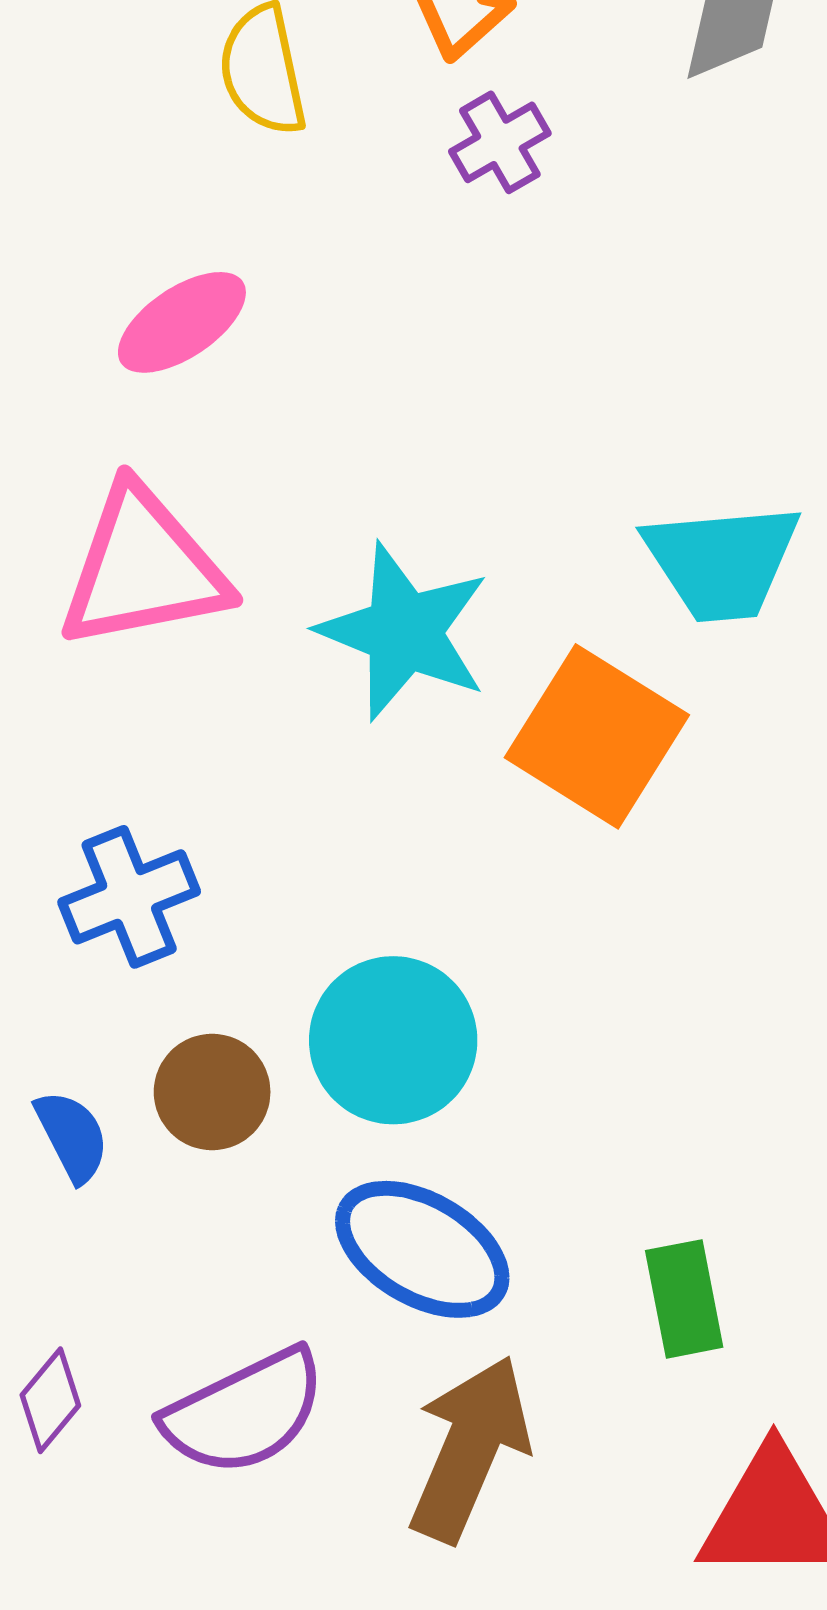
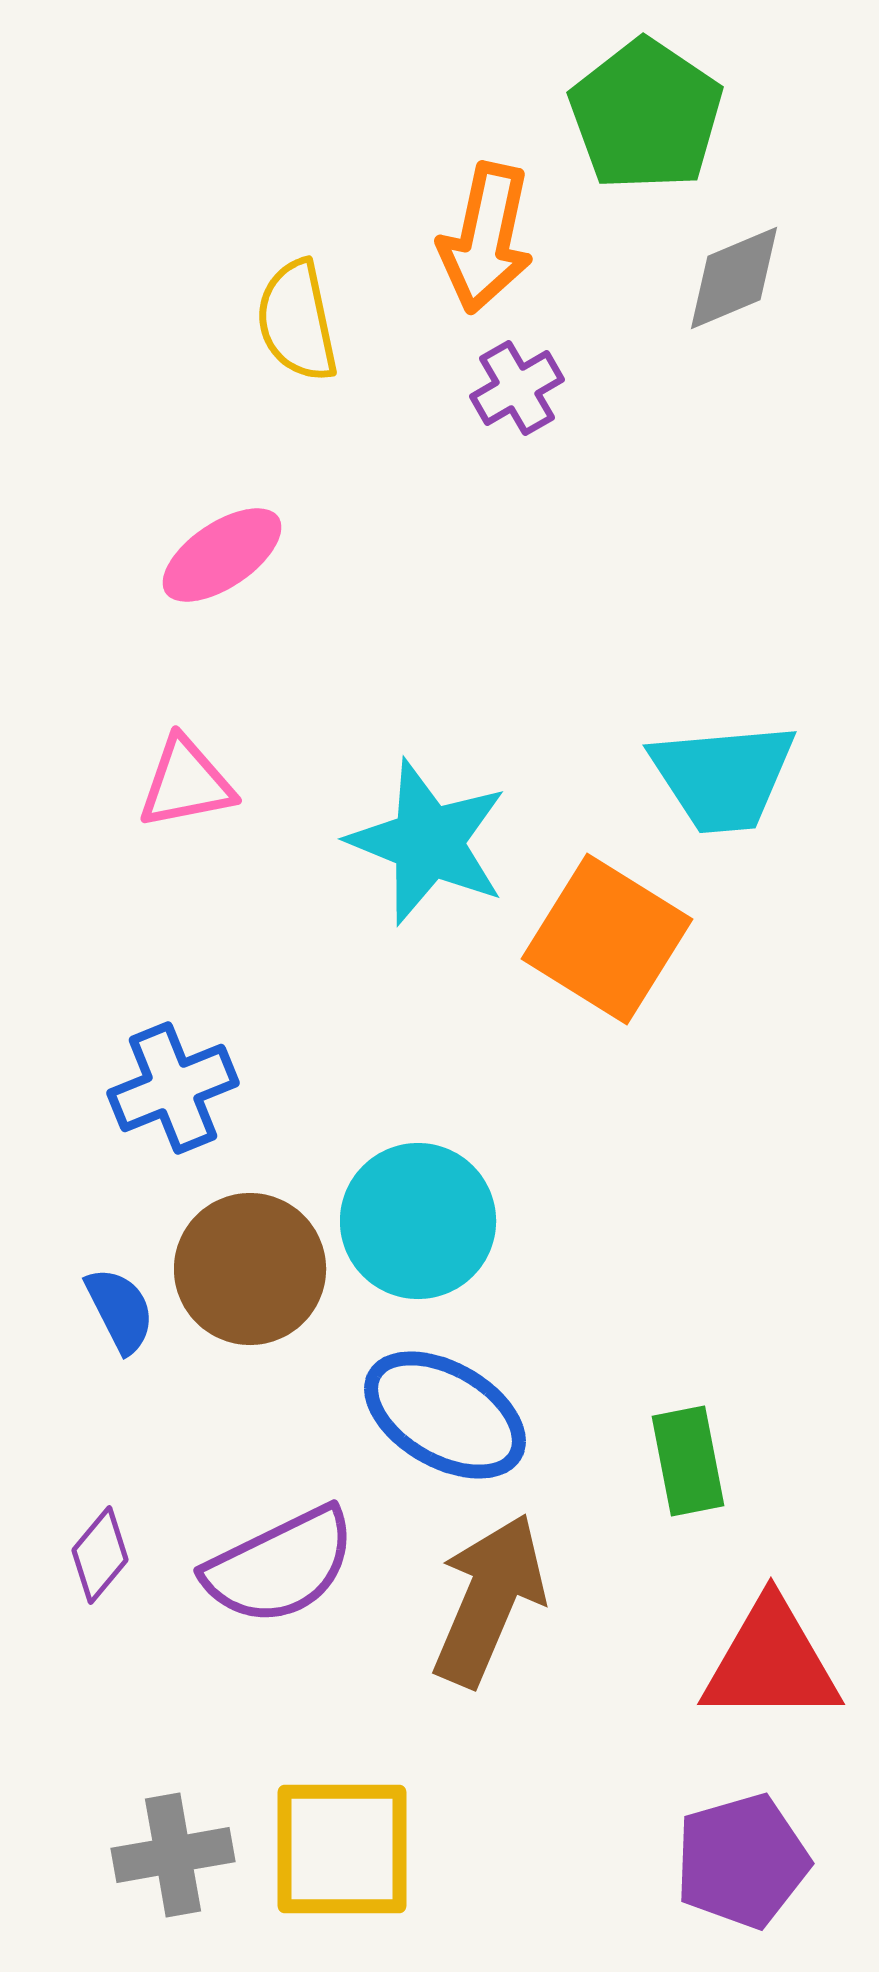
pink triangle: (143, 568) -> (186, 783), size x0.6
brown circle: (212, 1092) -> (250, 1269), size x1.4

